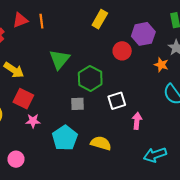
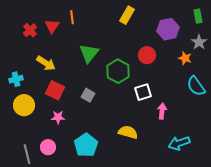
red triangle: (20, 20) -> (52, 26), moved, turned -35
red circle: (122, 51) -> (147, 55), moved
gray square: (78, 104) -> (88, 95), moved, turned 32
pink star: (33, 121) -> (58, 117), moved
cyan pentagon: (65, 138) -> (86, 145), moved

